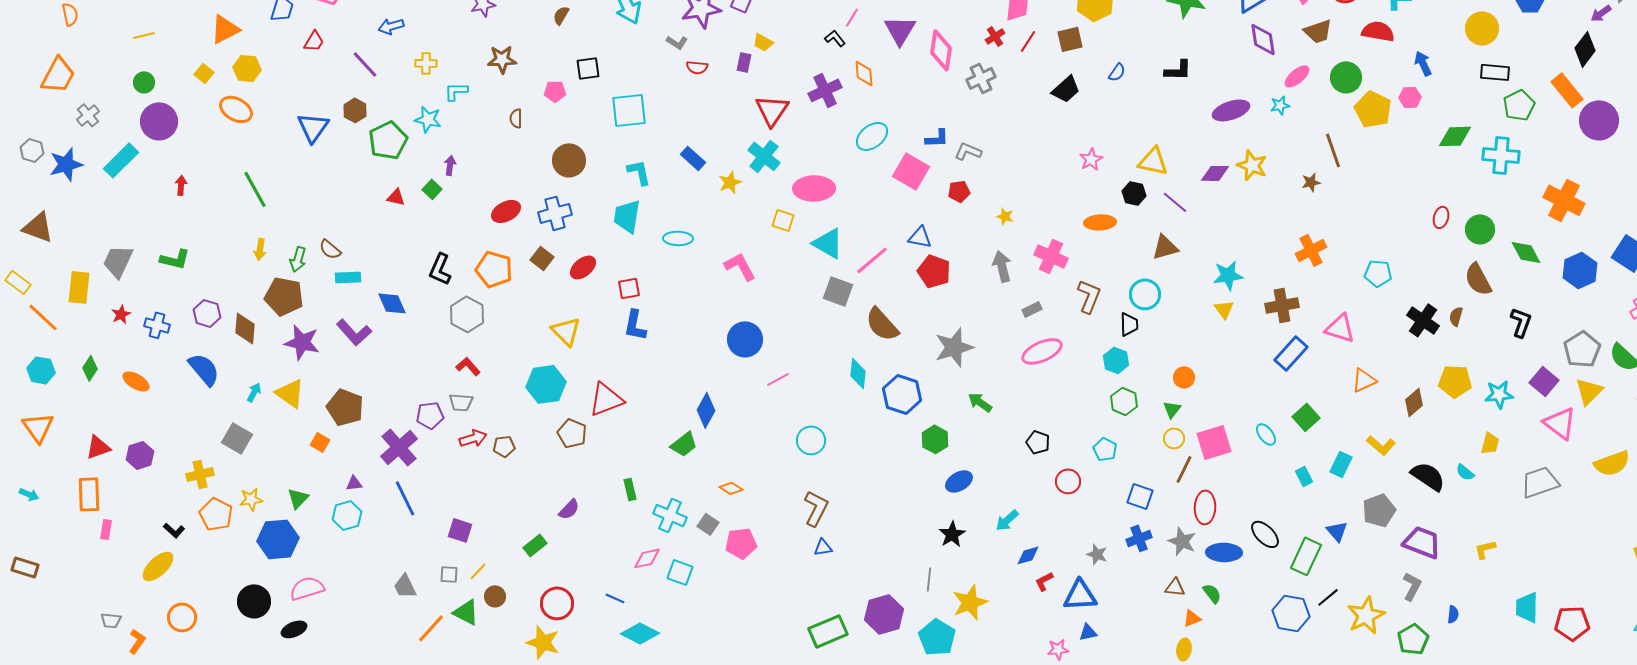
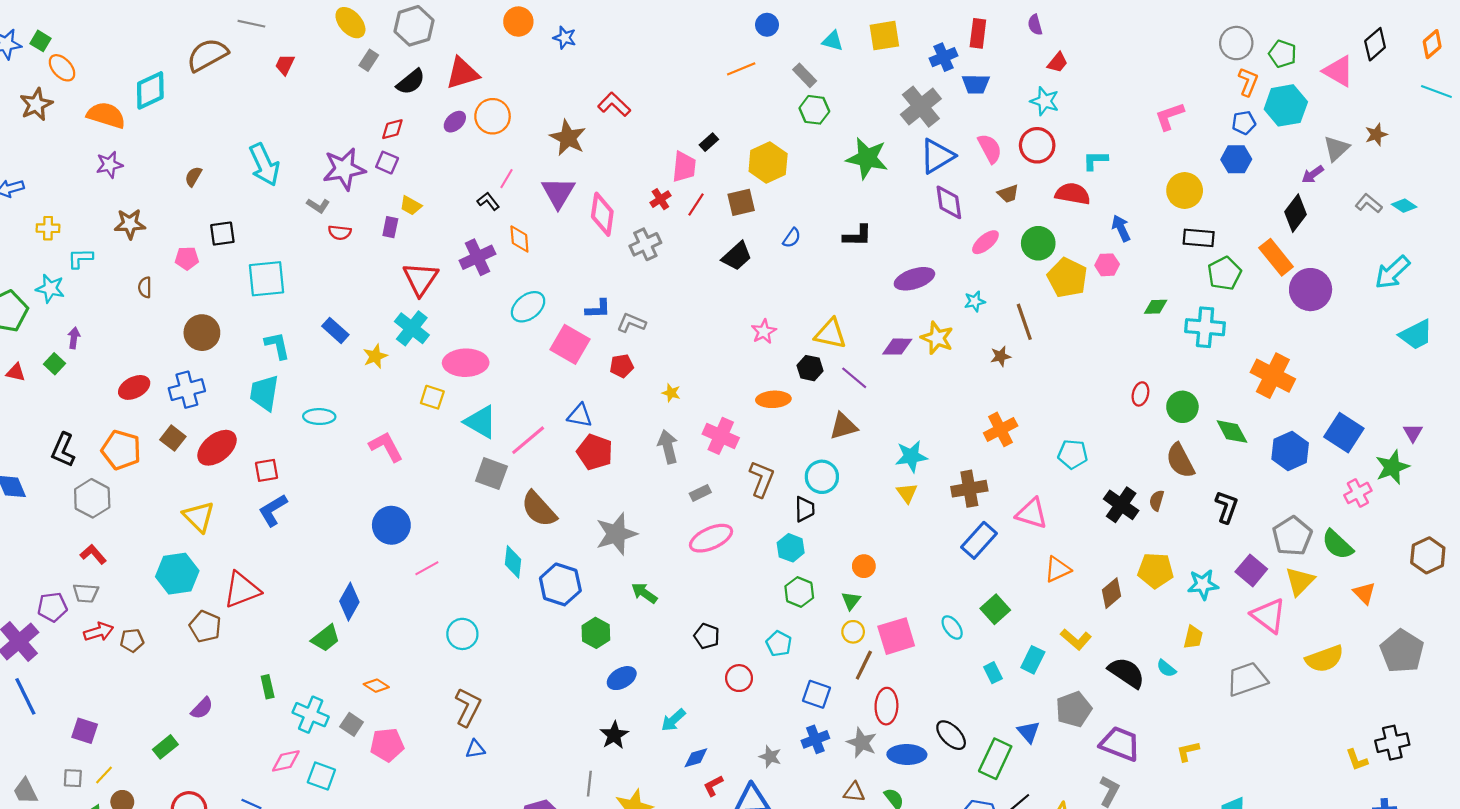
brown trapezoid: (1318, 31) -> (1008, 194), size x0.7
cyan star: (1280, 105) -> (975, 301), moved
green diamond: (1455, 136) -> (1156, 307), size x0.7
red ellipse: (583, 267) -> (217, 448), size x1.4
blue L-shape: (635, 325) -> (273, 510), turned 48

